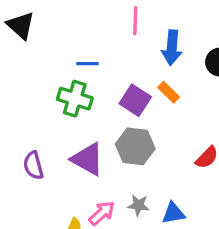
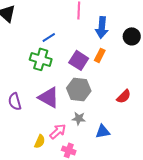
blue line: (87, 64) -> (49, 37), turned -32
orange rectangle: (169, 92) -> (100, 55), turned 72
gray star: (138, 205) -> (79, 118), moved

